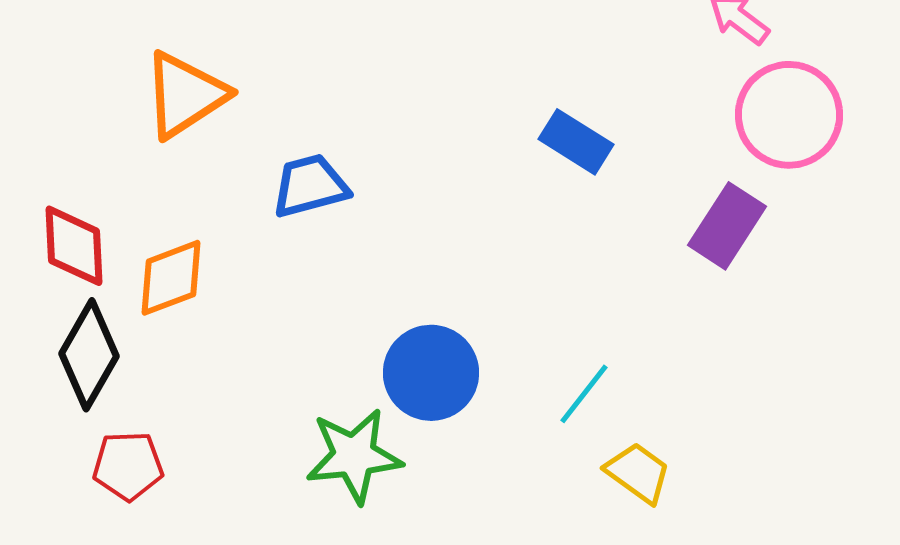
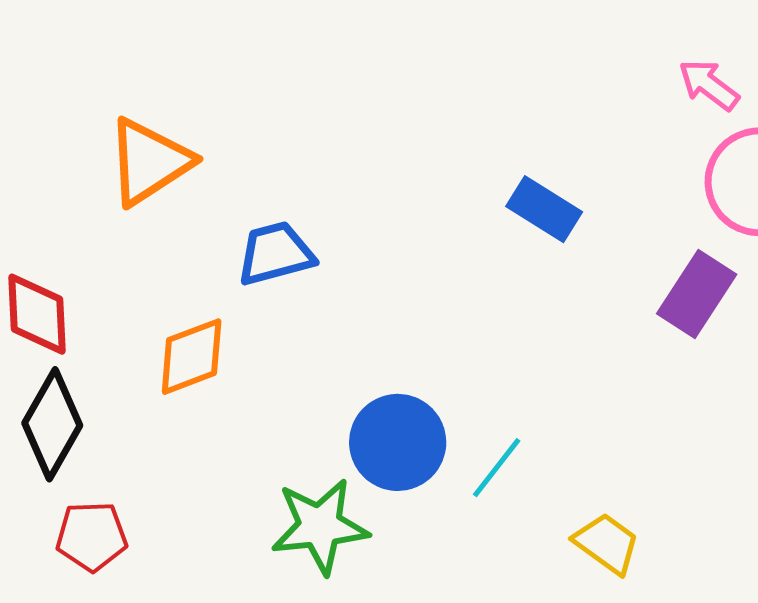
orange diamond: (171, 278) -> (192, 357), moved
cyan line: (584, 394) -> (497, 468), moved

